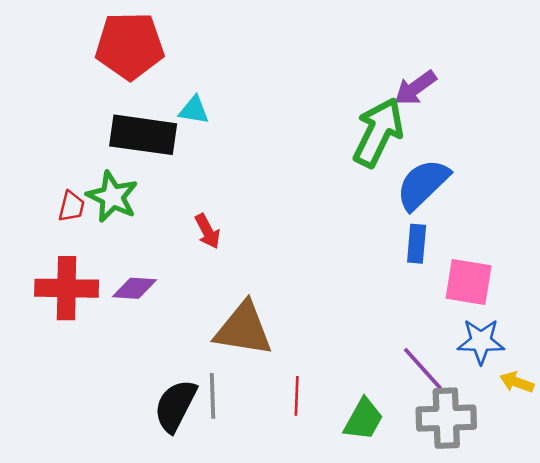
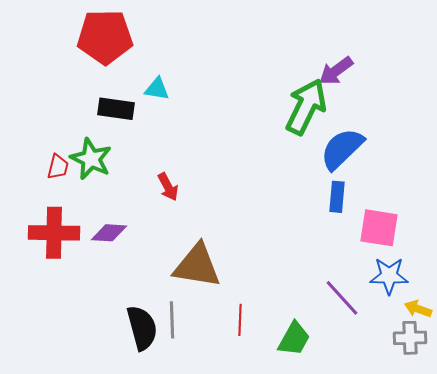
black rectangle: (143, 135) -> (116, 109), size x0.7
black semicircle: (175, 406) -> (142, 328), turned 138
gray cross: (446, 418) -> (410, 338), moved, size x0.7

